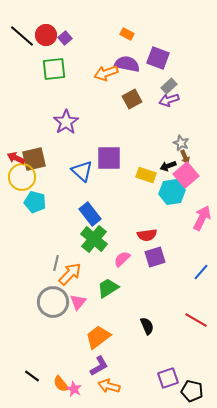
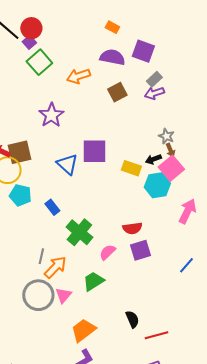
purple square: (65, 38) -> (29, 42), moved
green square: (54, 69) -> (39, 62), turned -35
orange arrow: (106, 73) -> (78, 76), moved
blue rectangle: (90, 214) -> (52, 207), moved, size x0.7
red line: (196, 320) -> (156, 335), moved, turned -45

